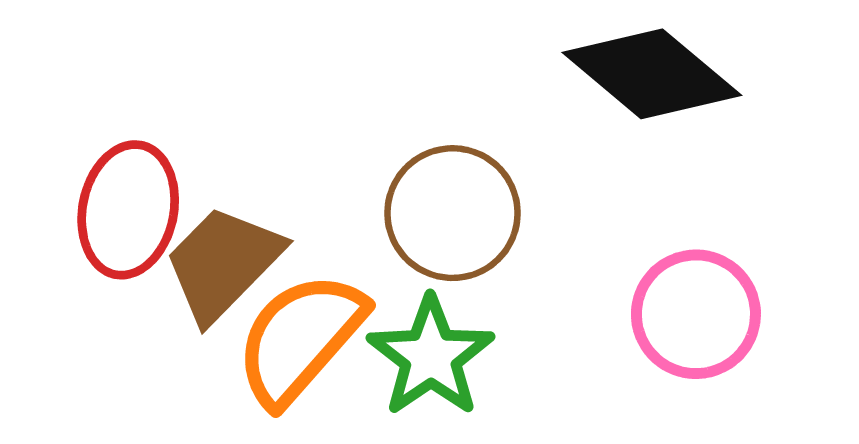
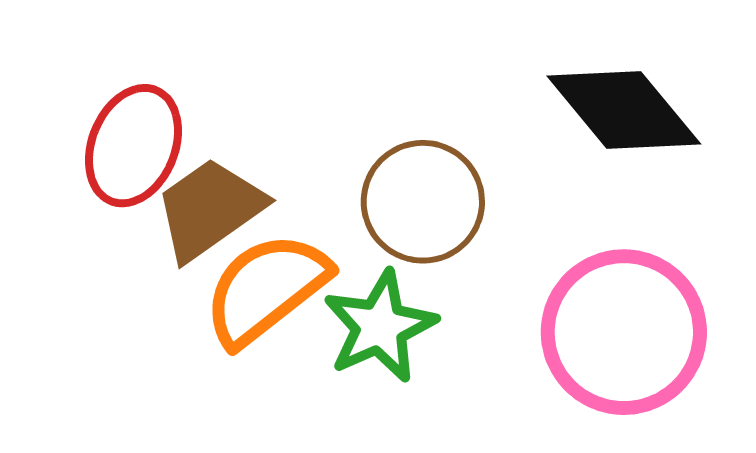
pink circle: (696, 314) -> (624, 332), size x1.4

